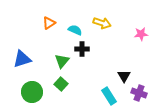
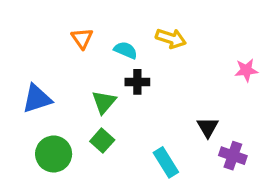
orange triangle: (49, 23) -> (82, 38), turned -32
pink star: (141, 34) -> (246, 70), moved
cyan rectangle: (109, 96) -> (166, 162), moved

